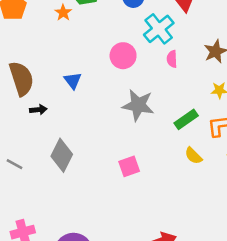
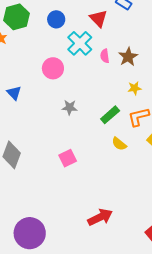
pink semicircle: (172, 59) -> (105, 56), moved
gray star: (138, 105) -> (70, 107), size x0.6

